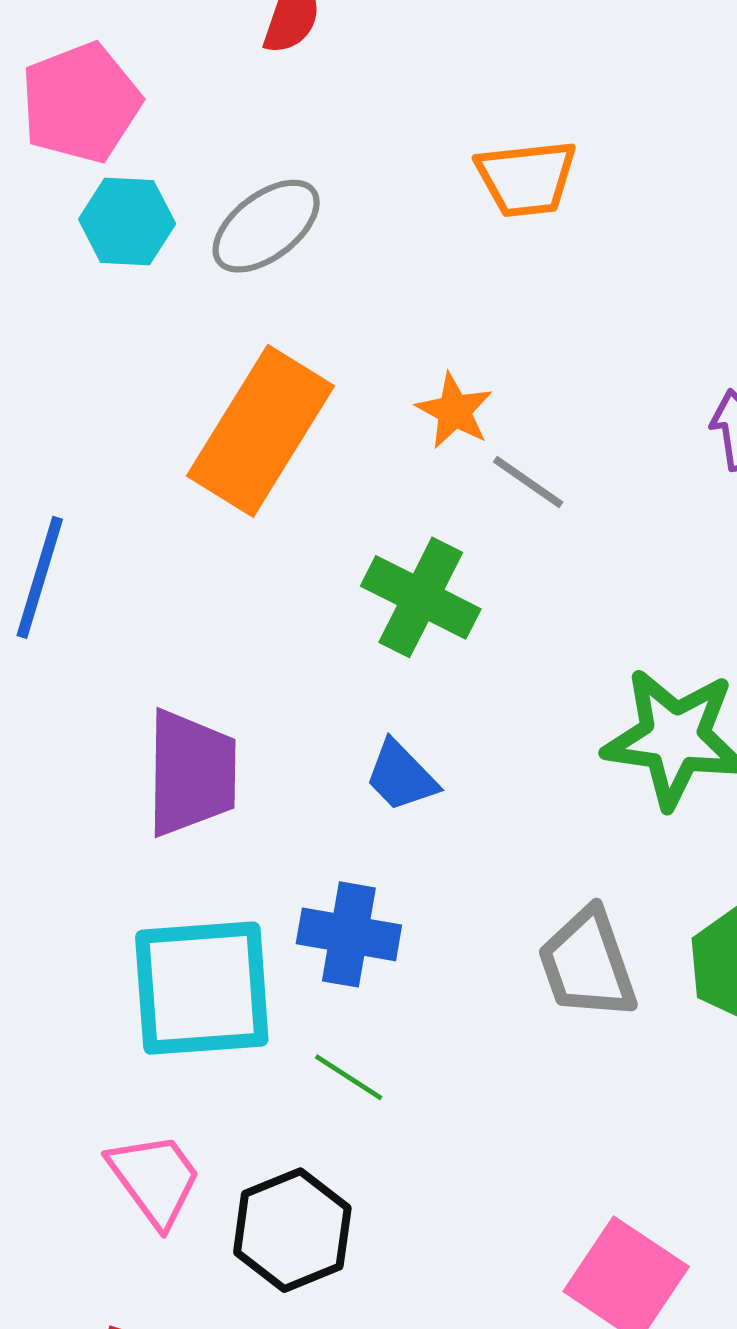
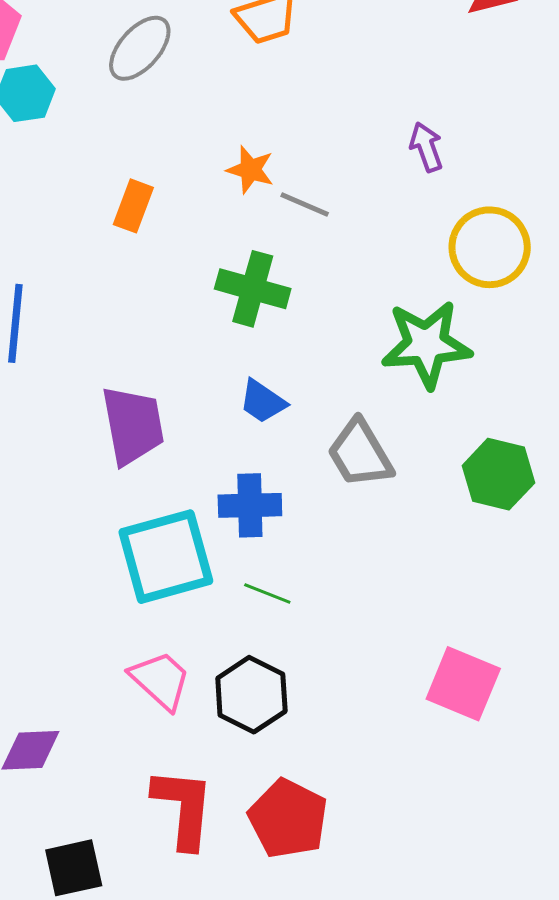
gray ellipse: (266, 226) -> (140, 48), moved
orange rectangle: (261, 431) -> (133, 206), size x0.5
gray trapezoid: (587, 964) -> (360, 454), moved

